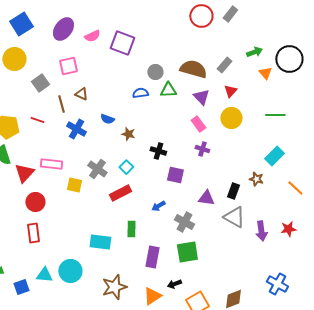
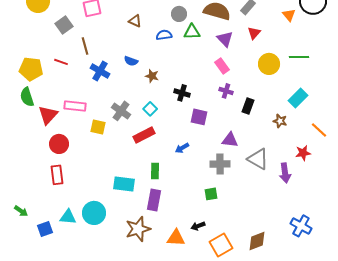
brown triangle: (81, 94) -> (135, 21), moved
yellow circle: (231, 118) -> (269, 64), moved
black rectangle: (233, 191) -> (248, 106), moved
gray cross: (184, 222) -> (220, 164), moved, turned -30
red star: (288, 229) -> (303, 153), moved
green square: (187, 252) -> (211, 194), size x0.6
purple rectangle: (152, 257) -> (154, 200), moved
orange triangle: (152, 296) -> (176, 238), turned 36

